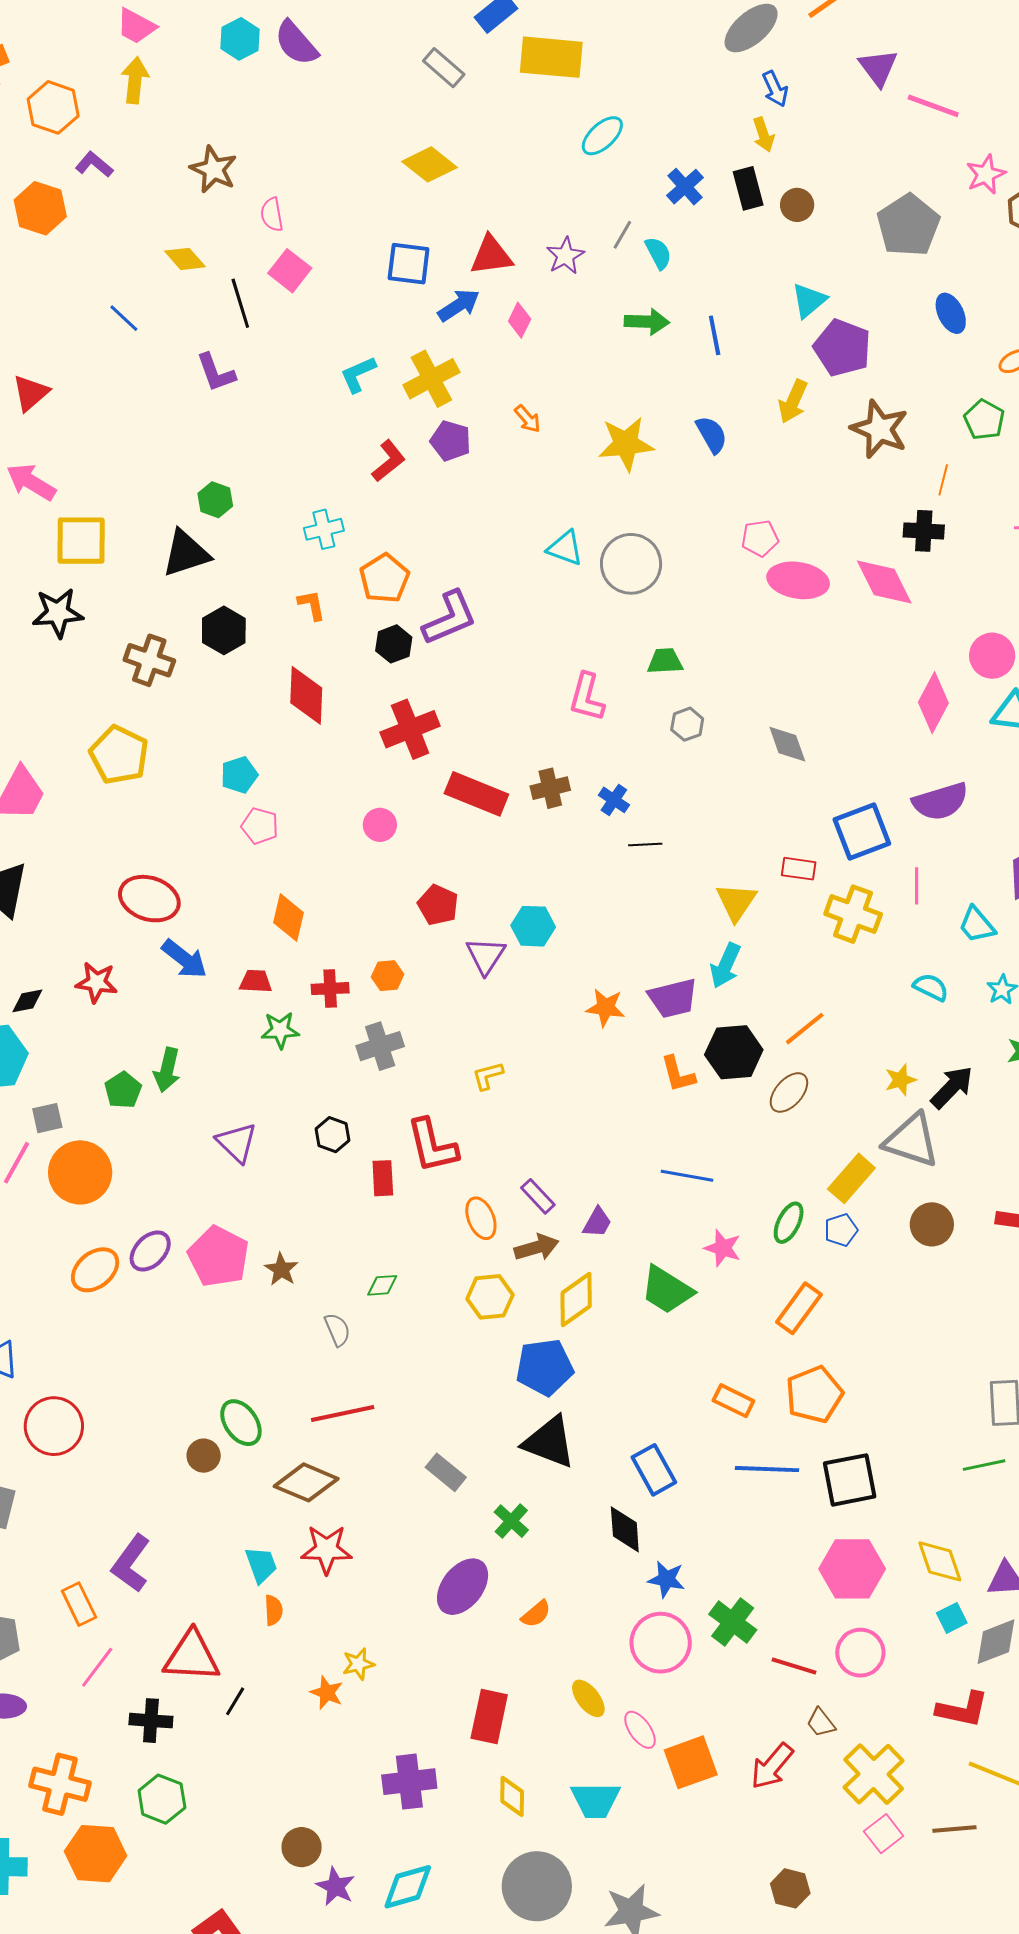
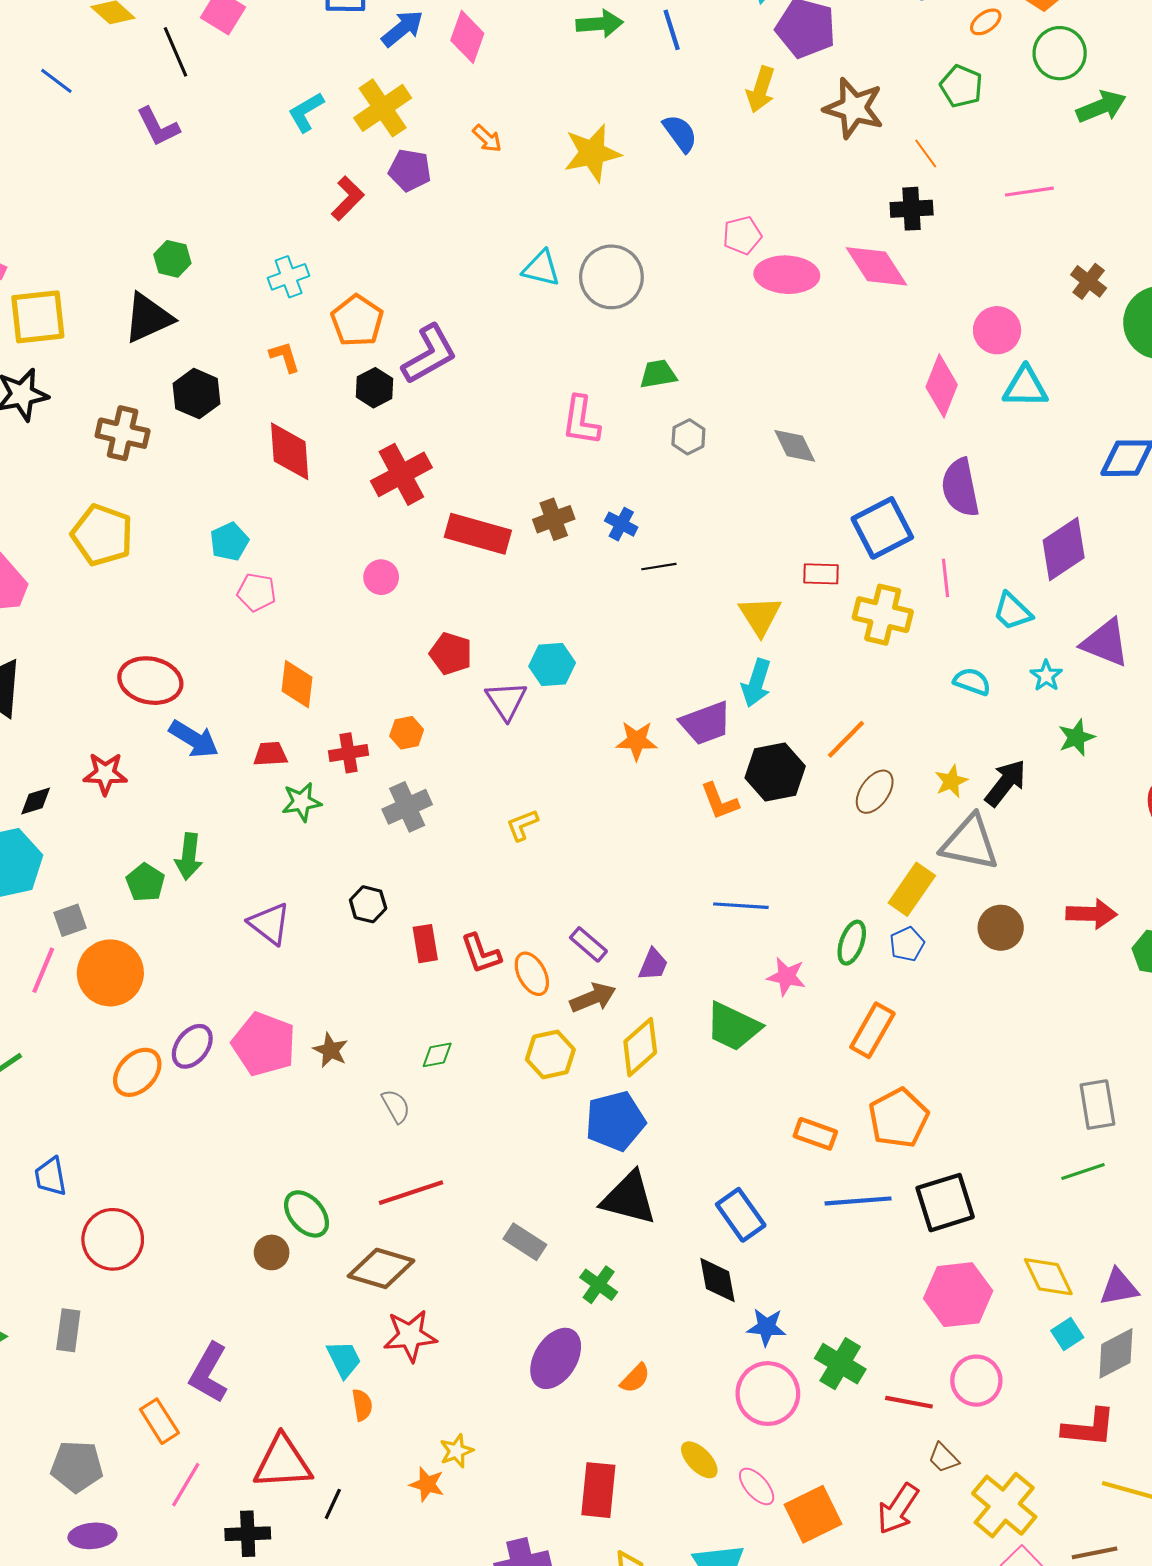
pink diamond: (520, 320) -> (467, 37), size x1.4
orange line: (943, 480) -> (926, 153), turned -44
purple semicircle: (940, 801) -> (960, 488), turned 102
brown ellipse: (789, 1092) -> (875, 792), moved
red L-shape: (432, 1146) -> (481, 954), moved, size x0.7

